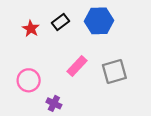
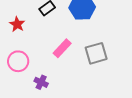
red star: (31, 29) -> (17, 24), moved

